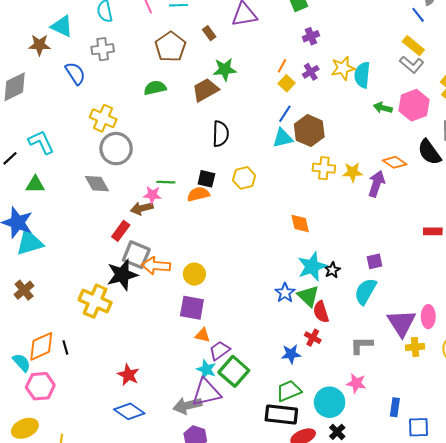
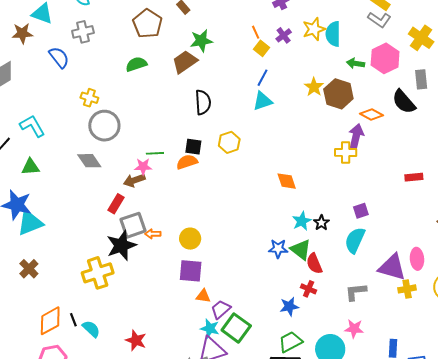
orange line: (282, 66) -> (256, 32), turned -48
yellow cross: (103, 118) -> (89, 98), size x0.7
brown hexagon: (309, 131) -> (338, 94), moved
yellow cross: (324, 168) -> (346, 152), moved
yellow star: (352, 172) -> (314, 87), moved, turned -30
gray square: (136, 255) -> (133, 225), turned -36
orange arrow: (156, 266) -> (153, 234), size x0.6
cyan star: (312, 266) -> (302, 221), size x0.7
blue star: (285, 293) -> (278, 249), turned -30
yellow cross: (95, 301) -> (98, 273), turned -36
purple triangle: (402, 323) -> (392, 267), turned -36
cyan semicircle: (22, 363) -> (91, 329), moved

